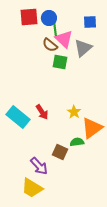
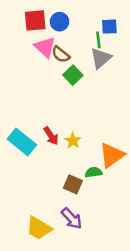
green line: (55, 29) -> (98, 40), moved
pink triangle: (64, 39) -> (45, 47), moved
green square: (60, 62) -> (73, 75), turned 35
yellow star: (74, 112) -> (73, 141), moved
purple arrow: (39, 166) -> (72, 218), moved

